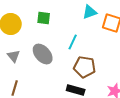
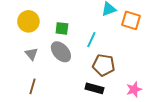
green square: (44, 18) -> (62, 28), moved

